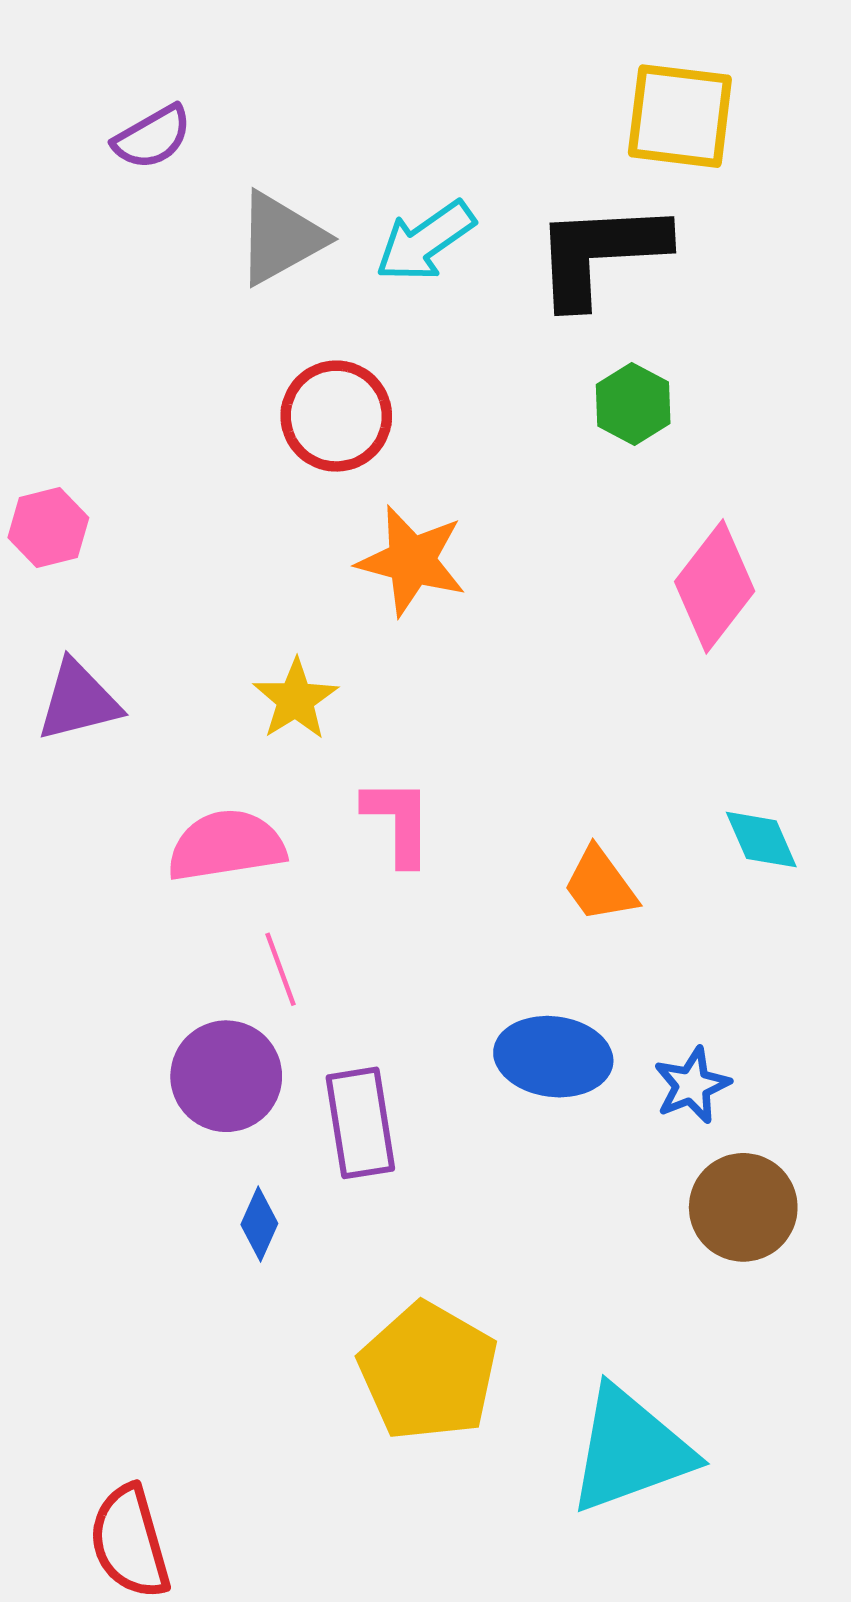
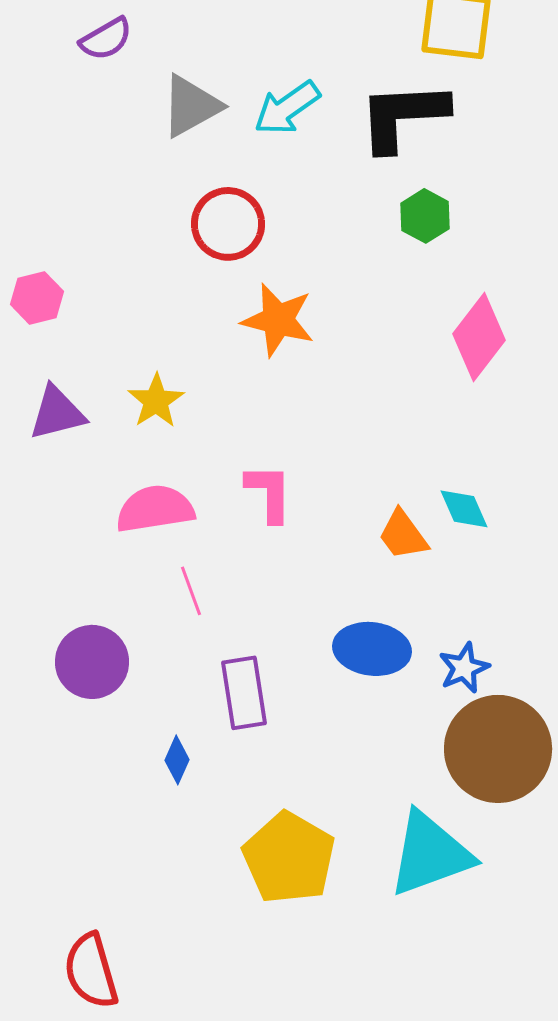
yellow star: (296, 699) -> (156, 401), moved
cyan diamond: (761, 840) -> (464, 509), moved
purple circle: (226, 1076) -> (92, 662), moved
brown circle: (743, 1207) -> (498, 749), size x1.5
cyan triangle: (630, 1450) -> (430, 854), moved

